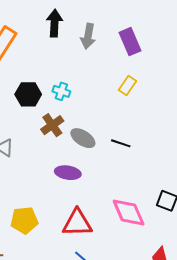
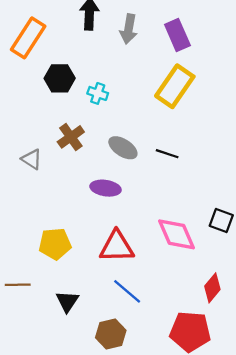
yellow rectangle: (128, 85) -> (175, 86), size x1.8
black hexagon: (28, 94) -> (60, 78), moved
brown cross: (52, 125) -> (71, 137), moved

